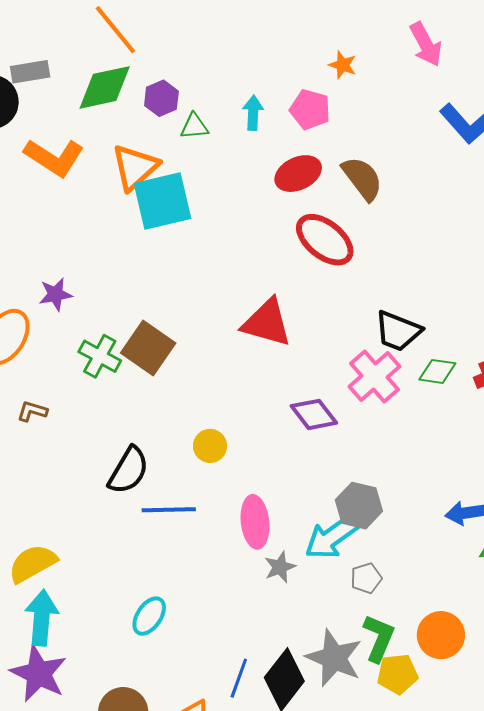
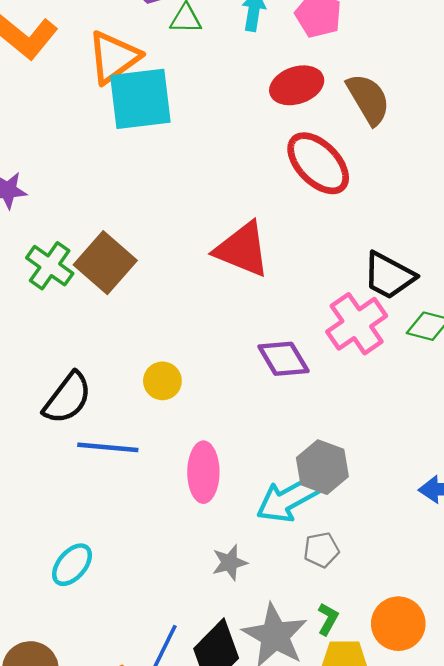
gray star: (280, 567) -> (230, 562), moved
green L-shape: (379, 638) -> (328, 619), size x0.6

